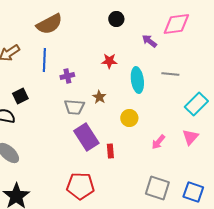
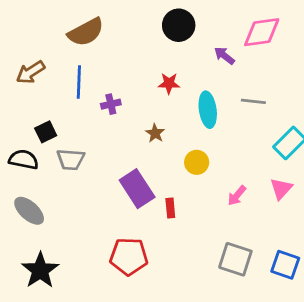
black circle: (116, 19) -> (179, 25), size x1.5
gray trapezoid: (74, 107) -> (71, 160), moved

